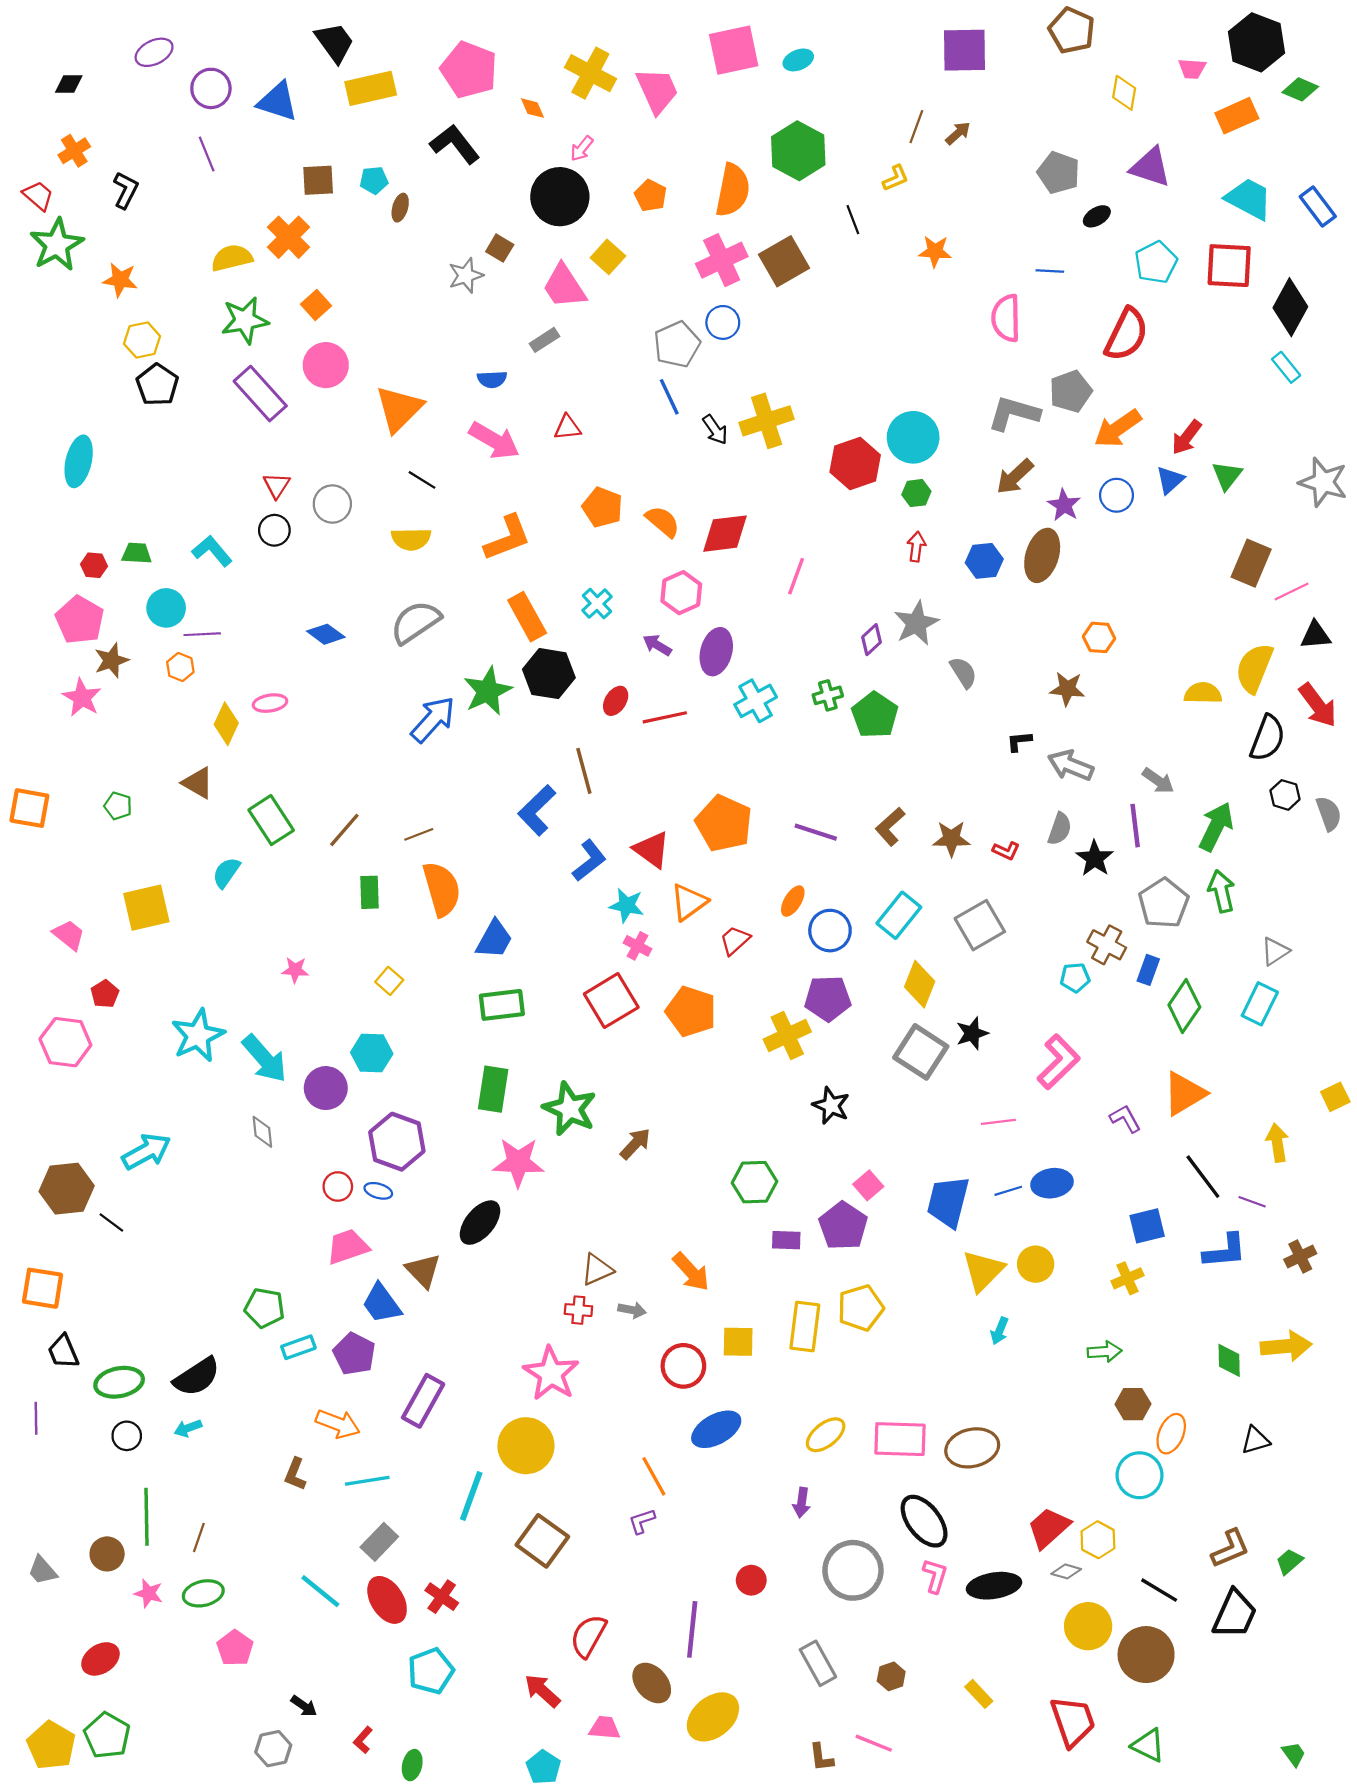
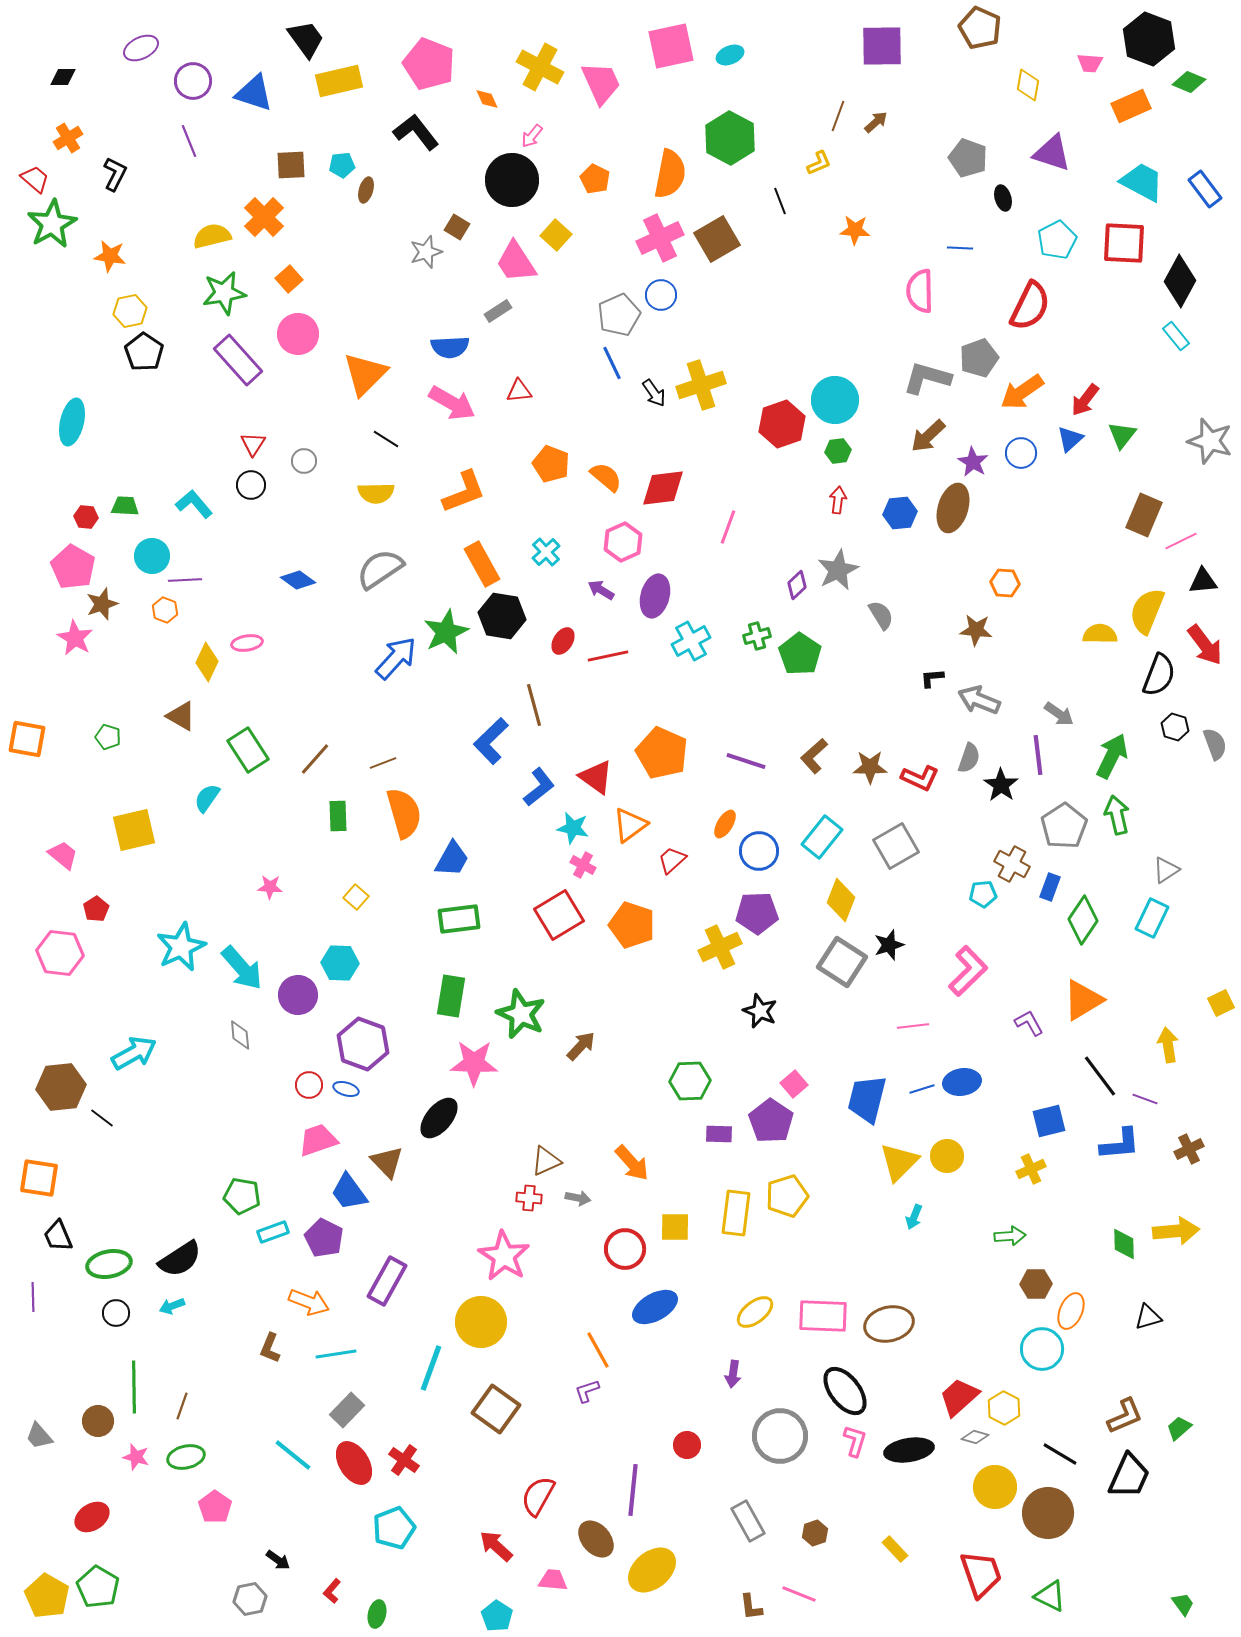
black ellipse: (1097, 216) -> (1003, 198), turned -75
blue semicircle: (492, 379) -> (450, 347), size x1.4
gray circle: (332, 504) -> (304, 461), size x0.7
red L-shape: (1006, 851) -> (920, 778), size x1.5

